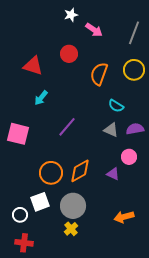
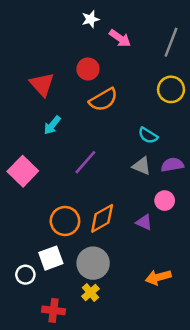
red triangle: (33, 66) -> (42, 84), turned 30
orange semicircle: (99, 74) -> (103, 100), moved, turned -140
pink square: (18, 134) -> (23, 171), turned 30
red cross: (24, 243) -> (53, 310), moved

